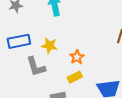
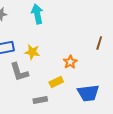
orange star: (77, 57) -> (70, 62), moved

